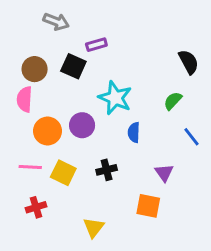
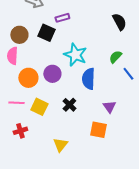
black semicircle: (189, 62) -> (119, 22), moved
blue semicircle: (134, 132) -> (88, 79), size x1.5
blue line: (191, 137) -> (128, 74), moved
black cross: (107, 170) -> (69, 105), turned -32

